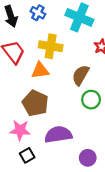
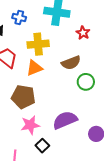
brown semicircle: (81, 75) -> (71, 63), turned -126
brown pentagon: (35, 103) -> (23, 97), moved

